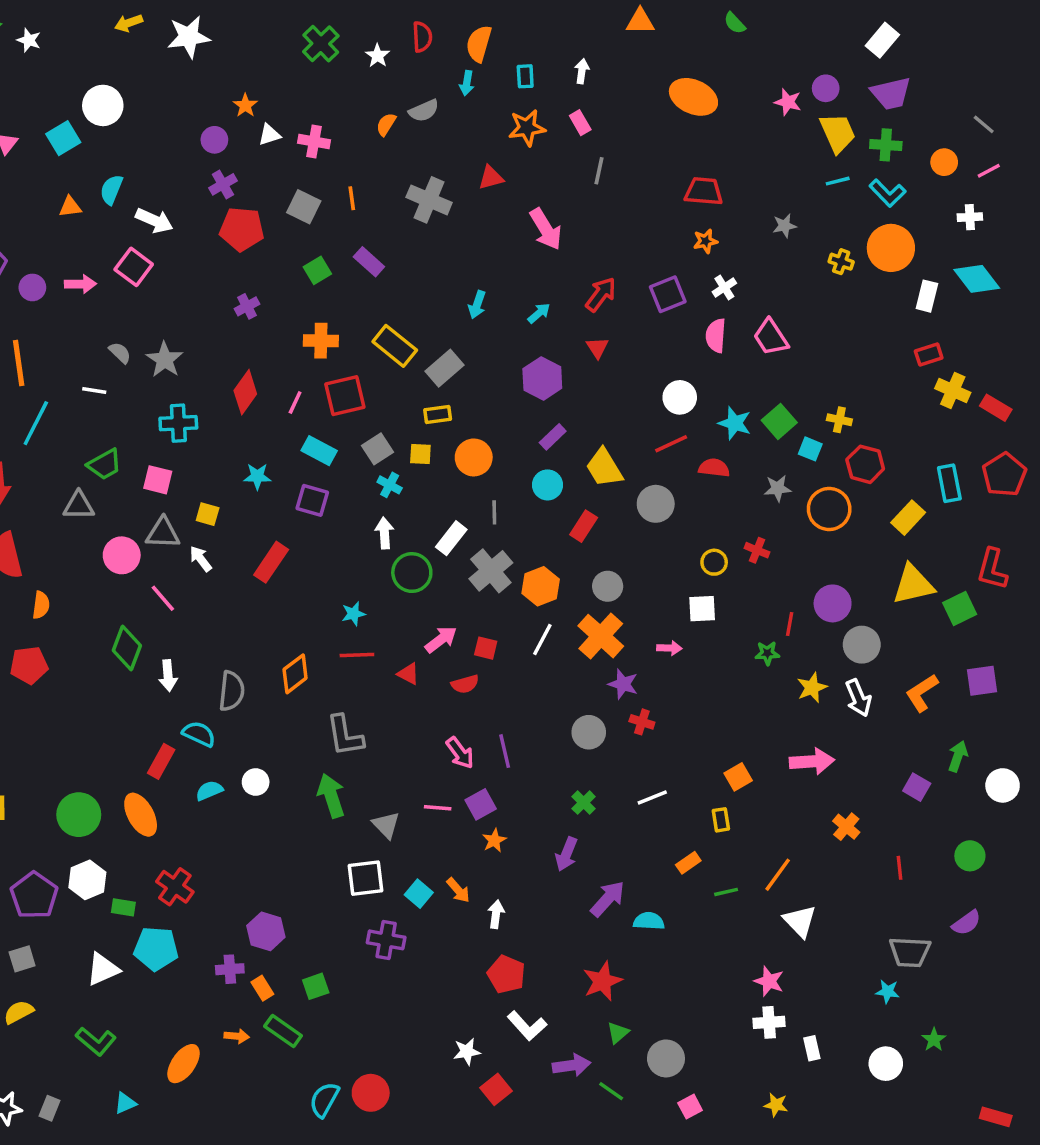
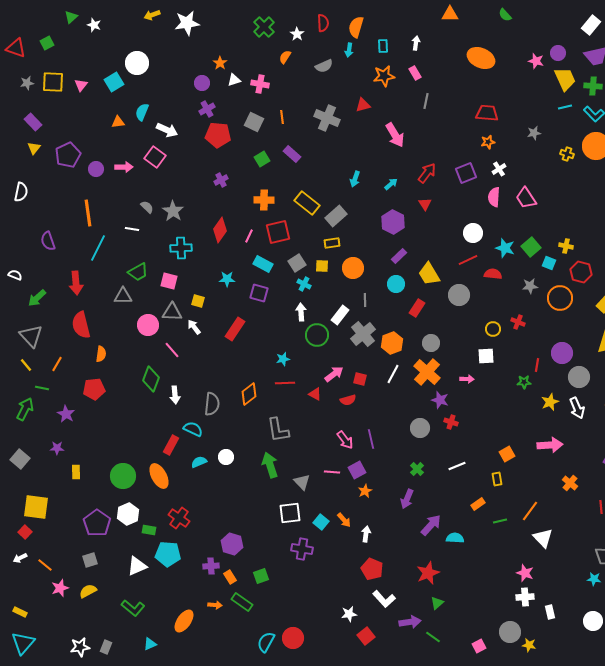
orange semicircle: (386, 124) -> (285, 57), moved
gray circle: (666, 1058) -> (510, 632), moved

